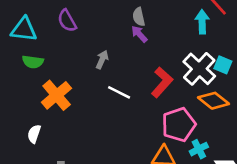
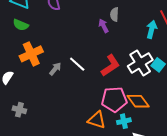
gray semicircle: (139, 17) -> (114, 14), moved
gray arrow: (102, 60) -> (55, 69), moved
orange diamond: (214, 101) -> (138, 101), moved

